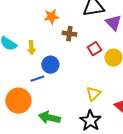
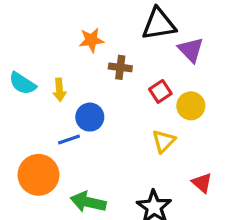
yellow triangle: (93, 94) -> (164, 141), moved

